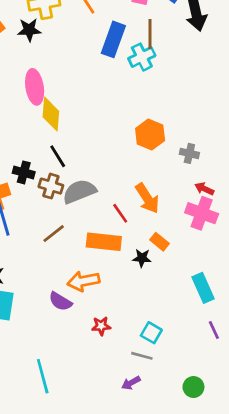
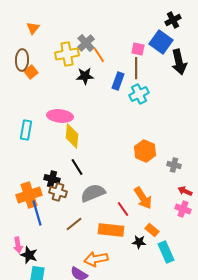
black star: (29, 30) -> (85, 76), moved
brown line: (150, 34) -> (136, 68), moved
blue rectangle: (113, 39) -> (118, 81), size x0.7
pink ellipse: (35, 87) -> (60, 116), turned -75
brown cross: (51, 186) -> (58, 192), moved
pink cross: (202, 213) -> (183, 209), size x0.7
cyan rectangle: (203, 288) -> (166, 252), moved

